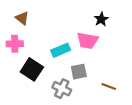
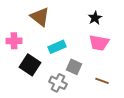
brown triangle: (22, 18) -> (40, 17), moved, size x1.5
pink trapezoid: (87, 41) -> (99, 43), moved
gray square: (79, 72) -> (74, 67), turned 35

